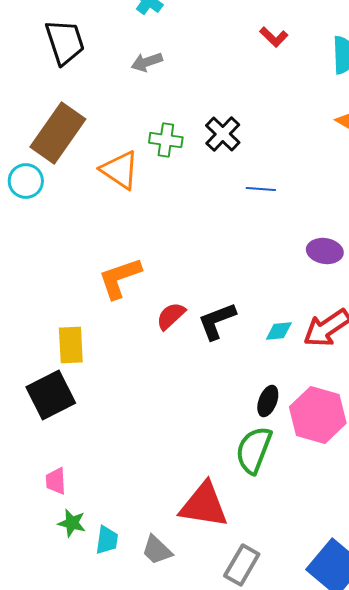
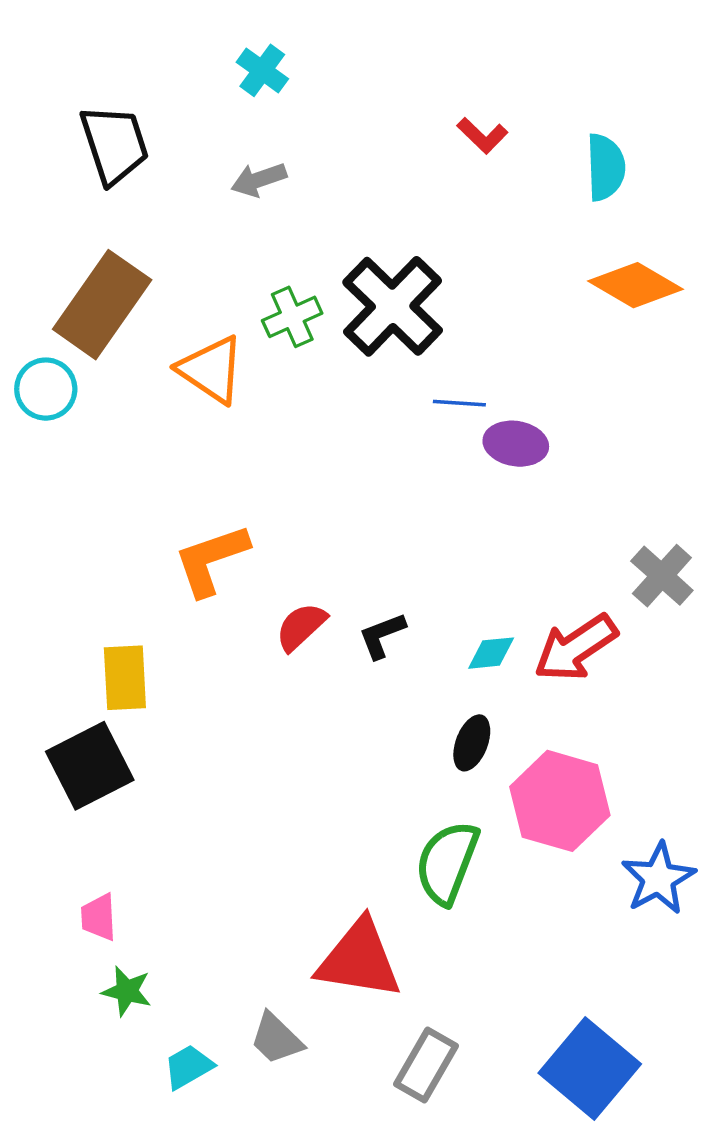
black cross: (223, 134) -> (393, 306), size x1.6
green cross: (166, 140) -> (292, 317), turned -32
purple ellipse: (325, 251) -> (516, 444), moved
black L-shape: (217, 321) -> (382, 636), size x0.7
black ellipse: (268, 401) -> (472, 743), moved
cyan trapezoid: (107, 540) -> (188, 1067), moved, turned -128

